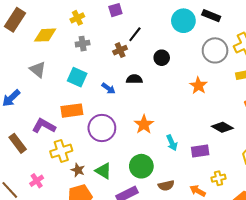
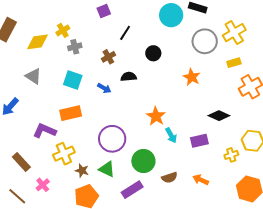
yellow cross: (77, 18) -> (63, 30), moved
brown cross: (120, 50) -> (108, 57), moved
orange star: (144, 124) -> (156, 116), moved
purple circle: (102, 128) -> (112, 139), moved
brown rectangle: (18, 143) -> (21, 162), moved
yellow cross: (218, 178) -> (231, 155), moved

